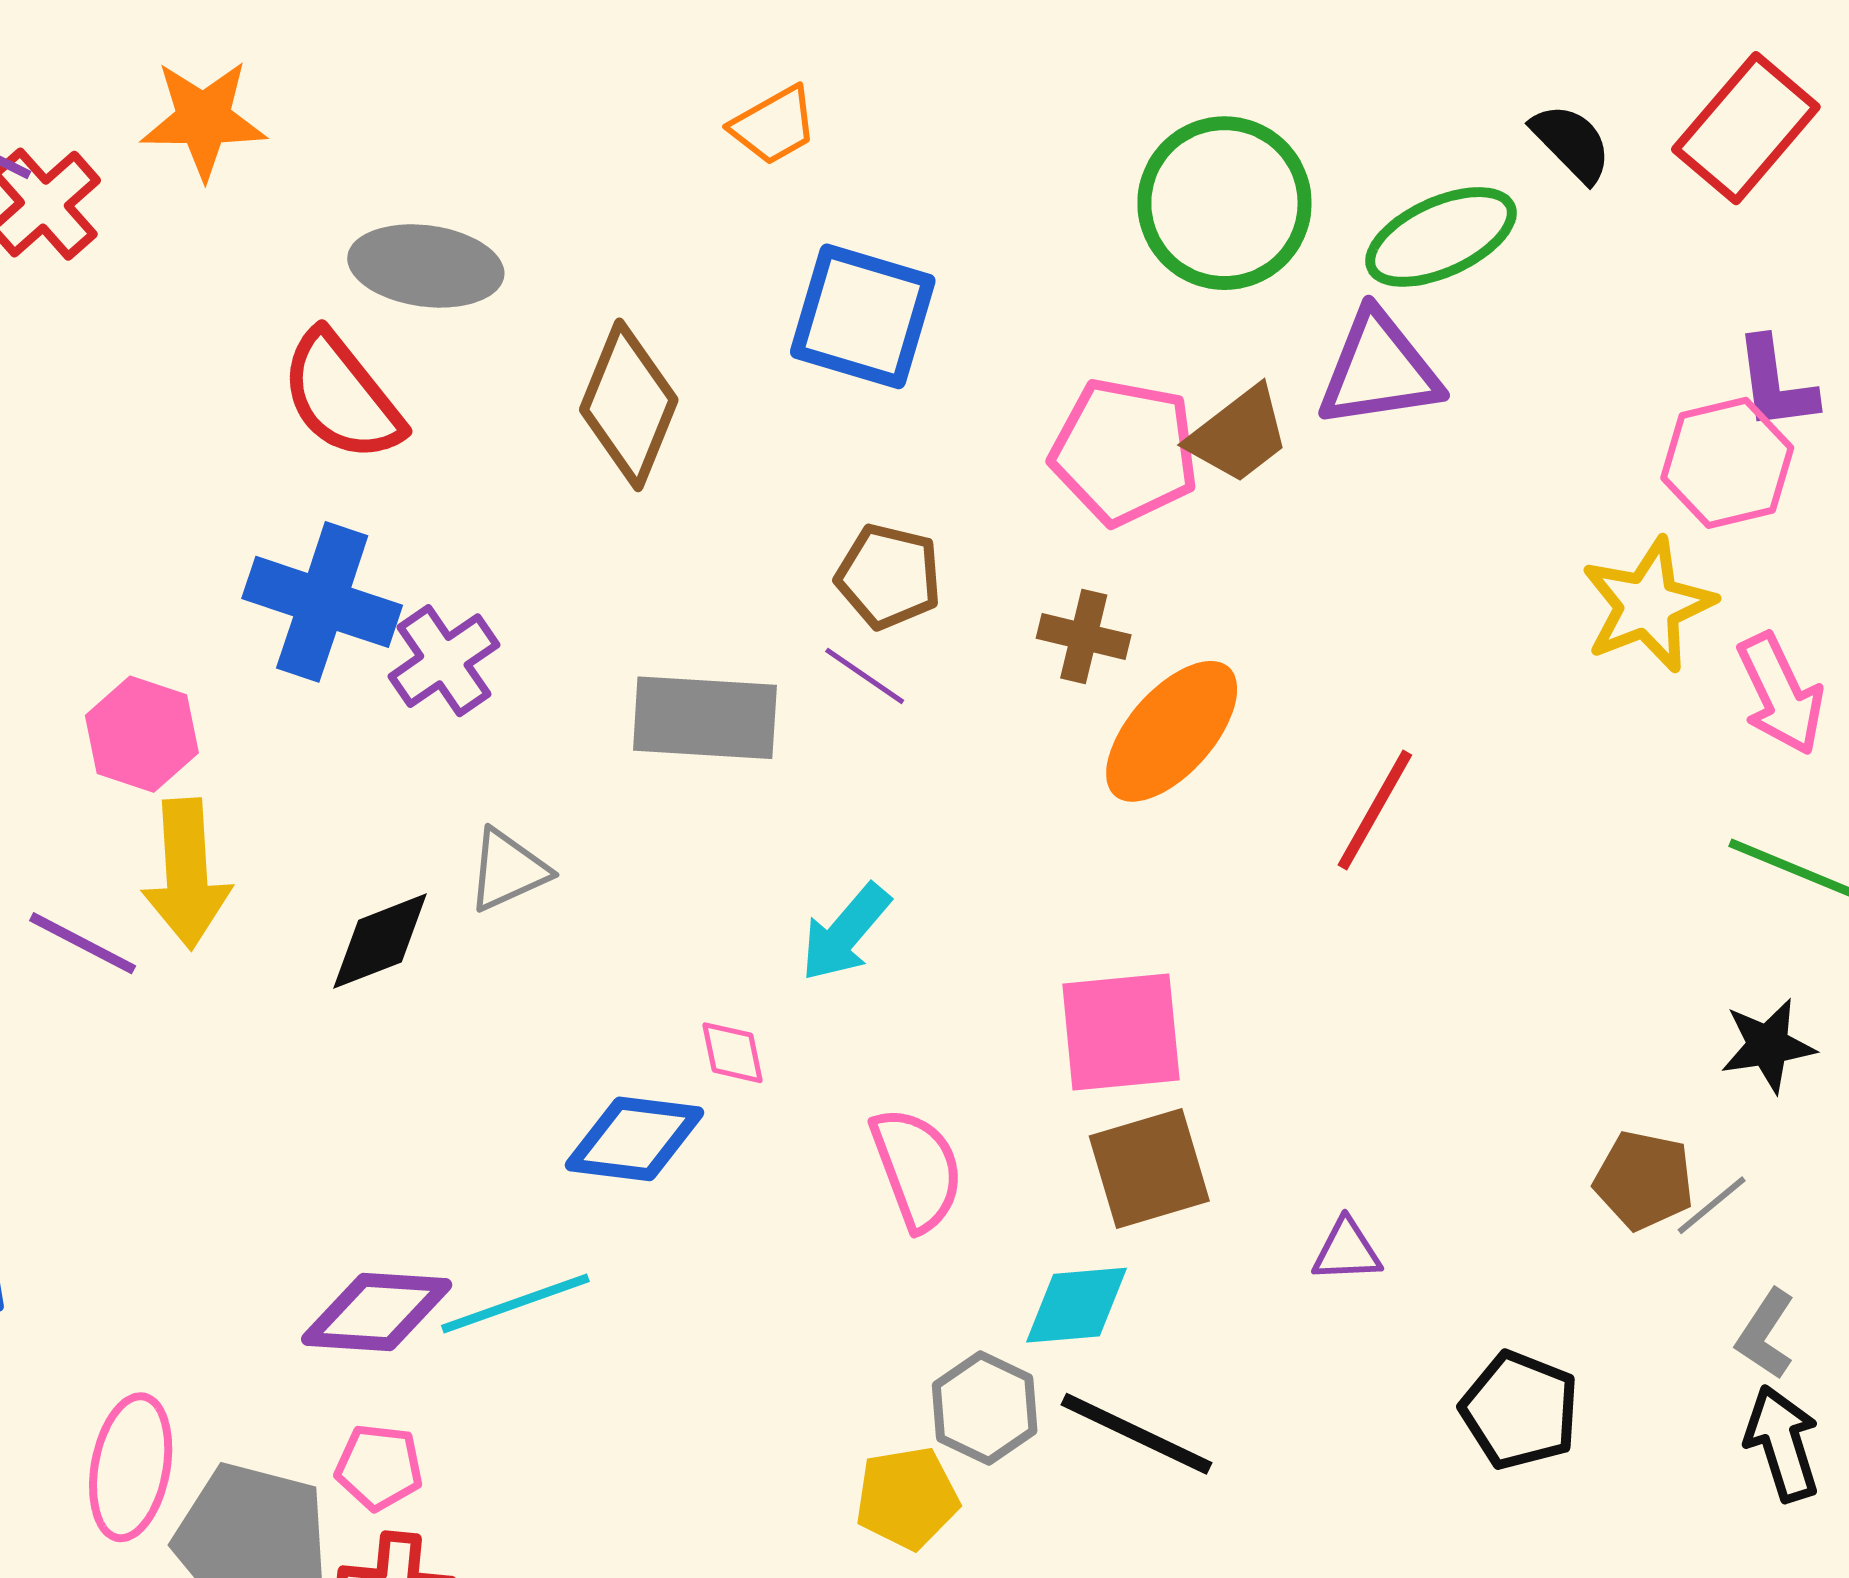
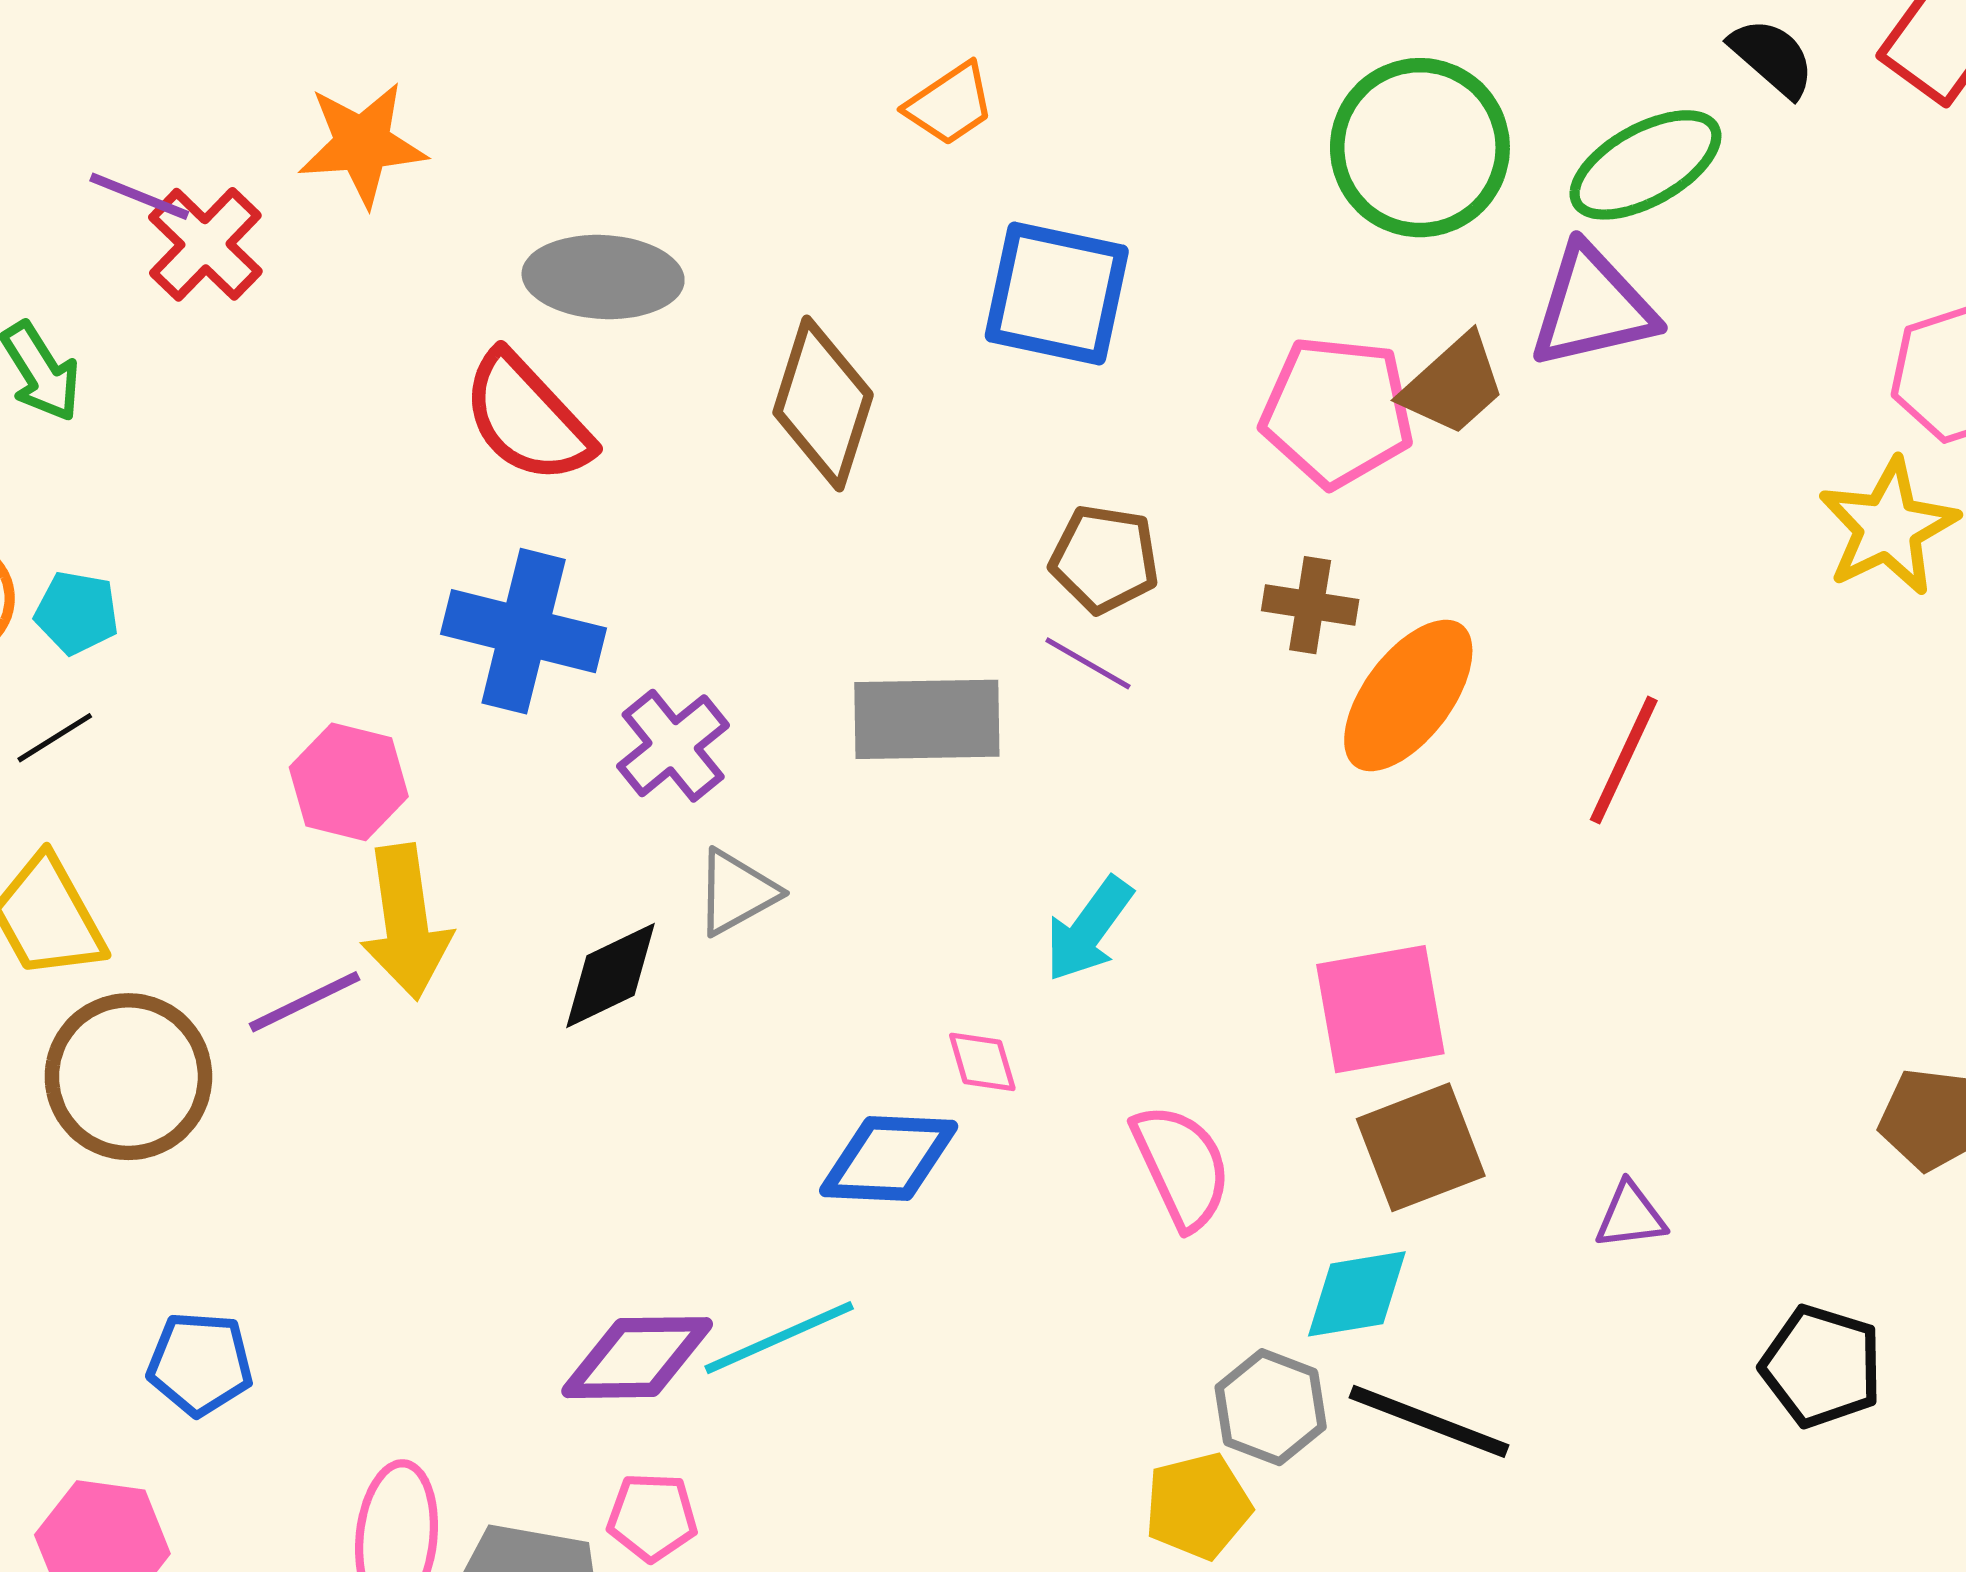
purple cross: (444, 661) -> (673, 746), moved
purple line: (83, 943) -> (305, 1002), turned -49

